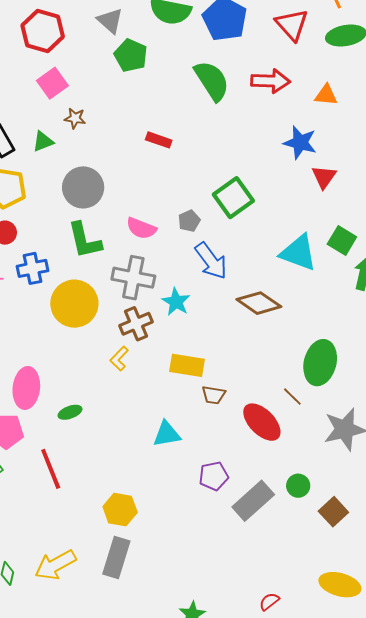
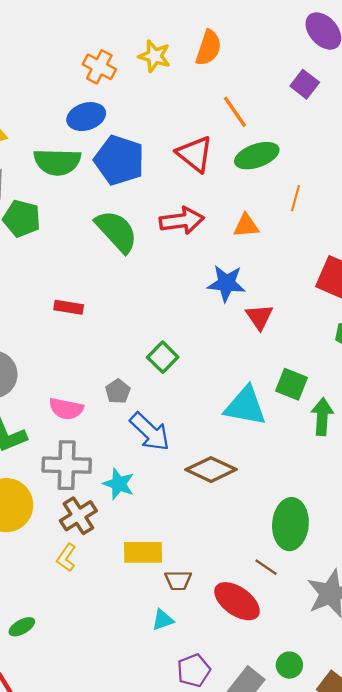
green square: (233, 198) -> (163, 357), size x0.7
cyan triangle: (167, 434) -> (163, 620), moved, size x0.7

